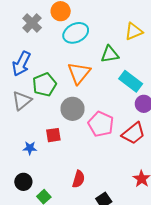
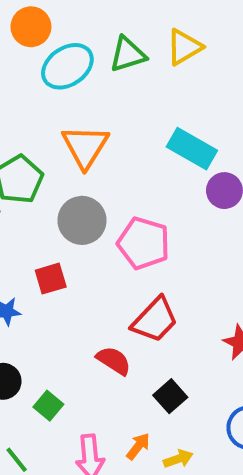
green triangle: (110, 54) -> (128, 54), moved
red trapezoid: (134, 133) -> (155, 320), moved
red semicircle: (79, 179) -> (114, 361), turned -66

